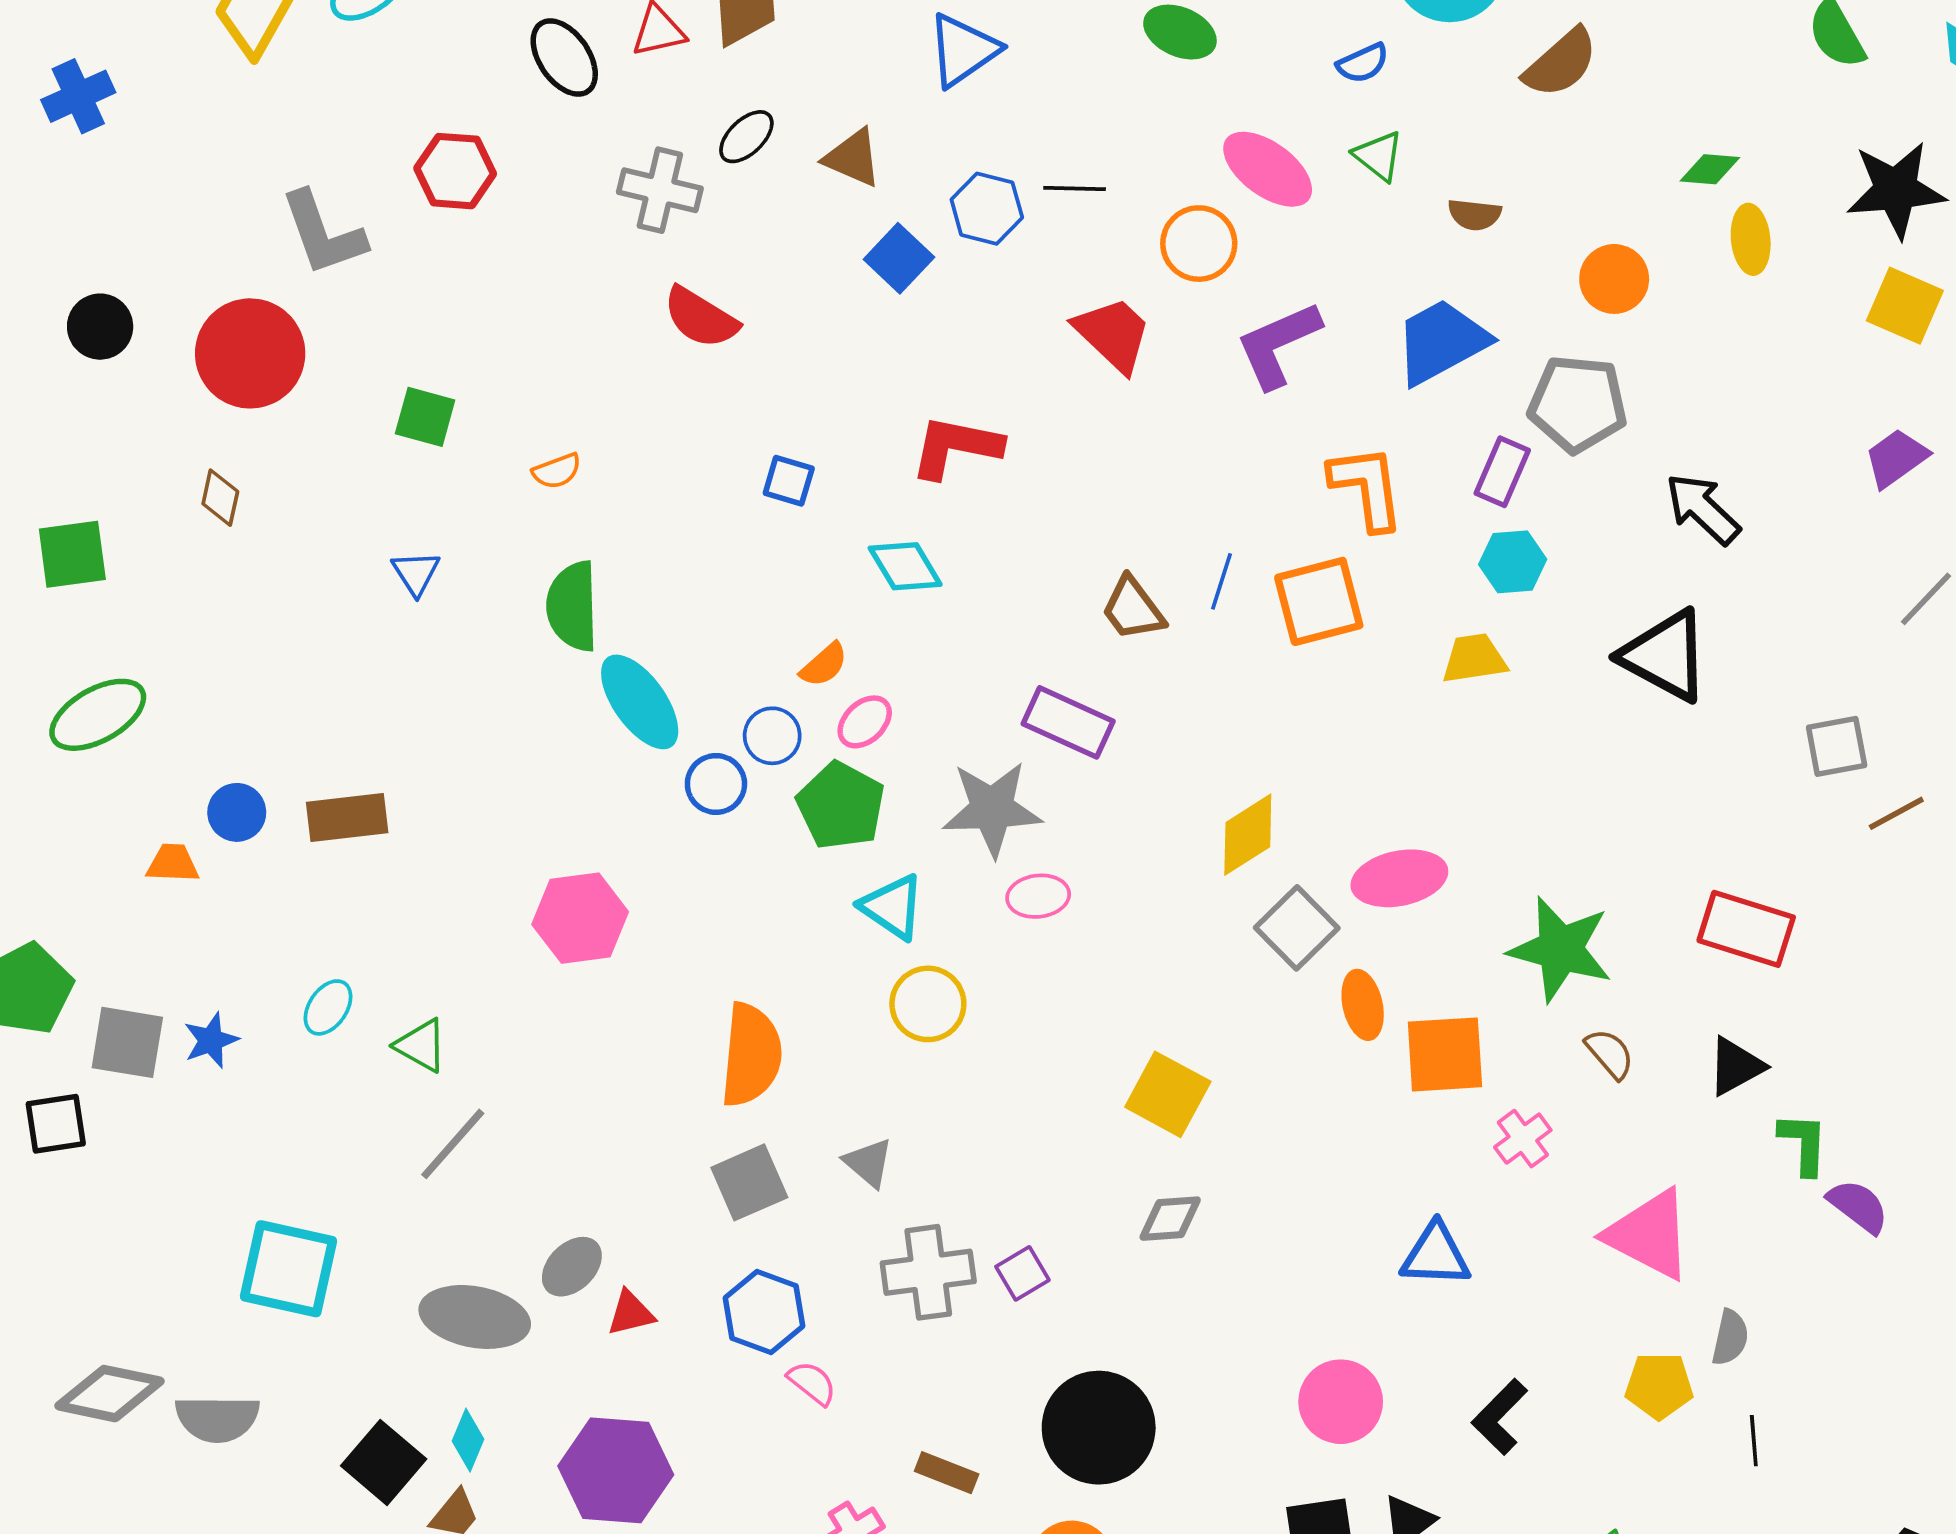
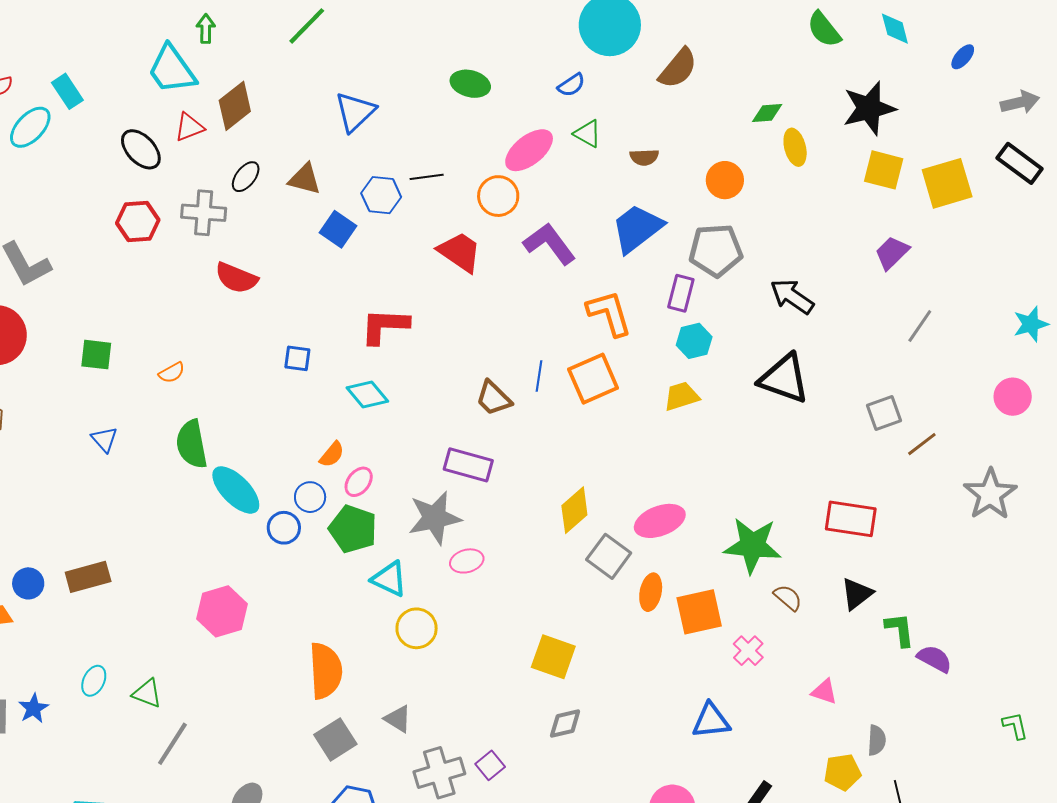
pink ellipse: (1268, 169) -> (529, 150), turned -66
red hexagon: (455, 171) -> (138, 221), moved
purple L-shape: (1278, 345) -> (549, 244), turned 86
orange ellipse: (1363, 1005) -> (651, 592), turned 33
pink triangle: (1649, 1235) -> (824, 692), size x0.5

